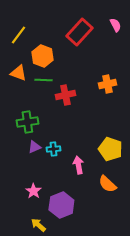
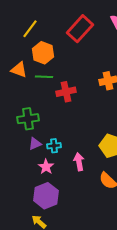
yellow line: (18, 35) -> (30, 29), moved
pink star: (33, 191) -> (46, 167), moved
purple hexagon: (61, 205) -> (46, 196), moved

